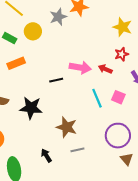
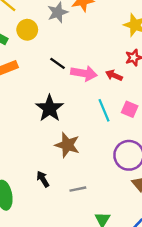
black line: (56, 80) -> (57, 63), moved, turned 48
black star: (31, 108) -> (50, 108), moved, turned 30
gray line: (77, 150) -> (78, 189), moved

